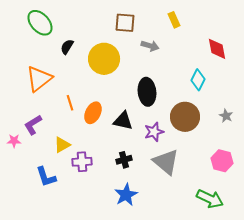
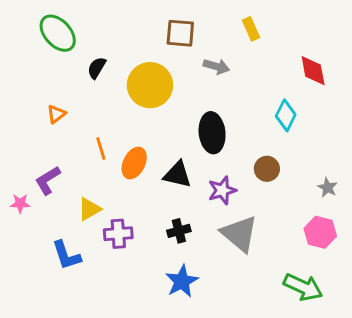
orange triangle: (39, 79) -> (56, 114), size x0.5
gray star: (226, 116) -> (327, 188), moved
brown circle: (185, 117) -> (267, 169), size x0.6

